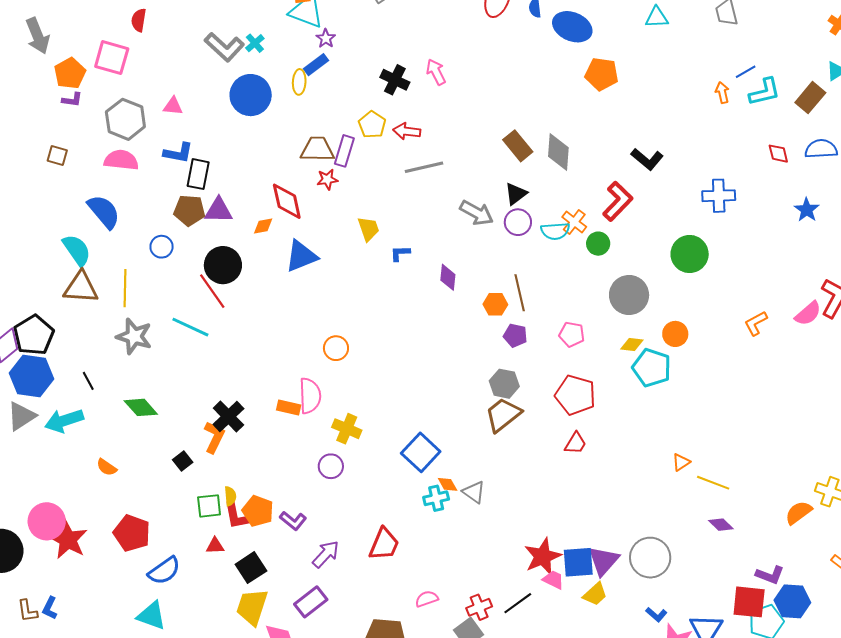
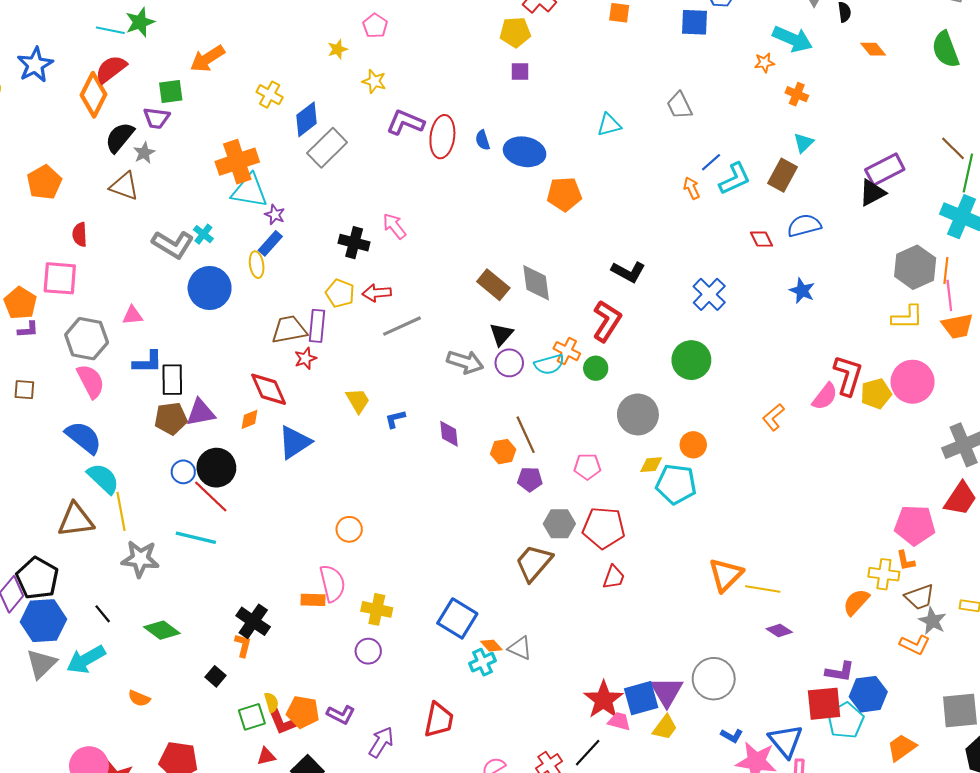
pink semicircle: (121, 160) -> (91, 381), turned 68
blue cross: (719, 196) -> (709, 294), turned -32
blue circle: (162, 247) -> (183, 472), moved
cyan semicircle: (77, 250) -> (103, 479), moved
gray hexagon: (504, 384) -> (559, 524), moved
orange L-shape: (214, 437) -> (243, 645), size x0.7
orange triangle: (681, 462) -> (726, 575), size x1.8

